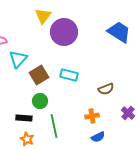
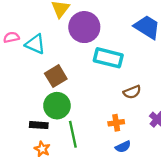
cyan triangle: (18, 59) -> (35, 44), moved, turned -48
cyan rectangle: (69, 75) -> (108, 58), moved, size x1.4
green circle: (40, 101) -> (57, 106), size x1.5

